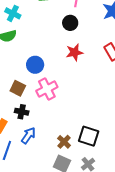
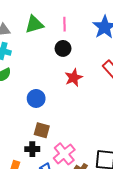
brown square: (18, 88) -> (42, 130), moved
pink cross: (47, 89) -> (64, 154), moved

